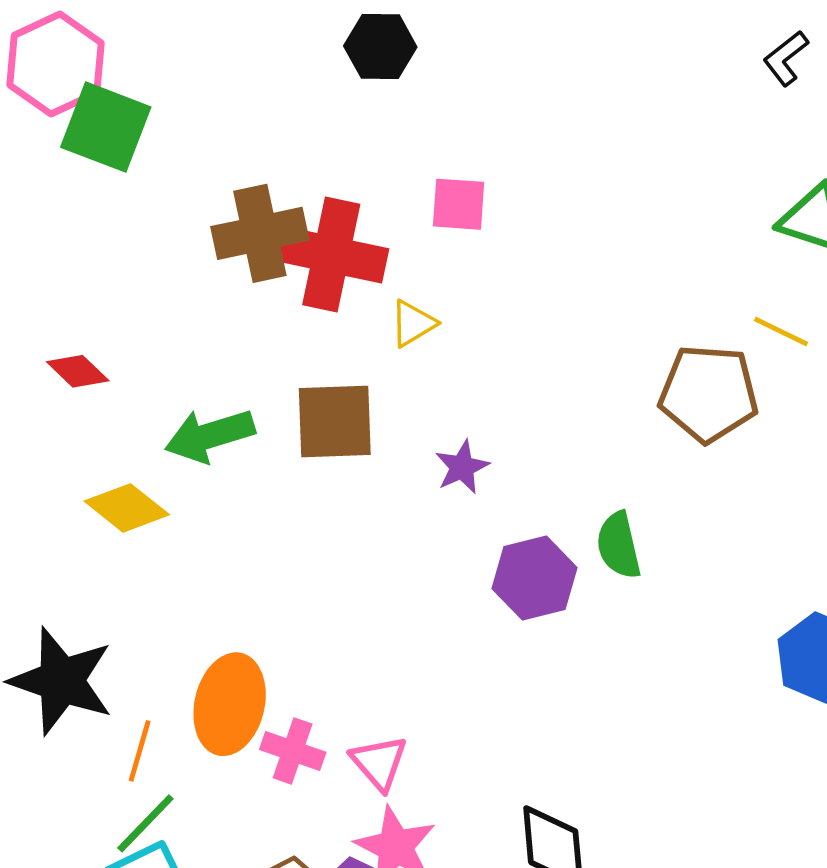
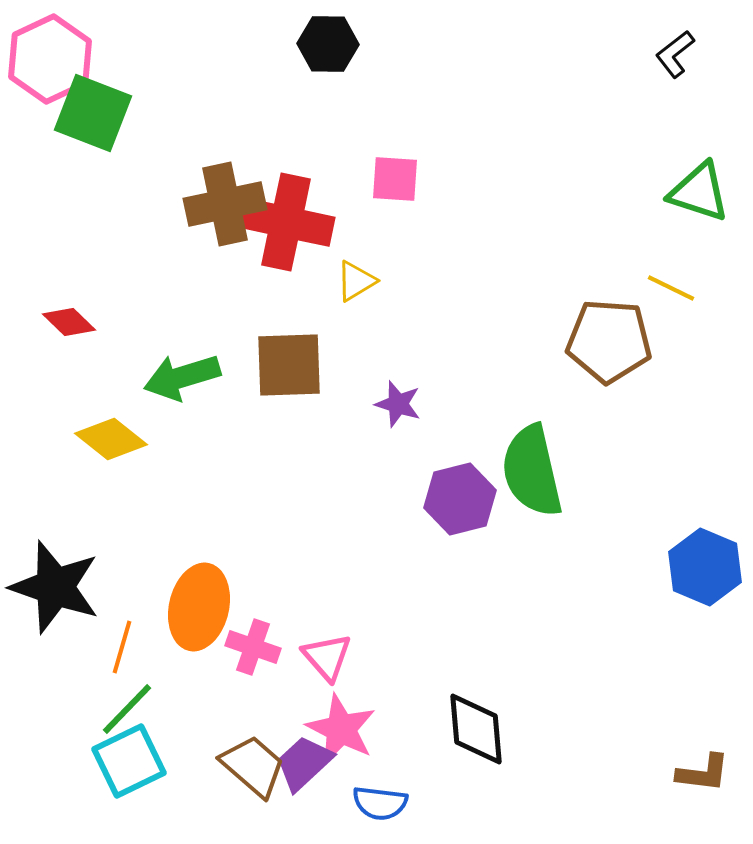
purple star: (462, 467) -> (398, 404), turned -30
green semicircle: (619, 545) -> (532, 471), size x1.6

